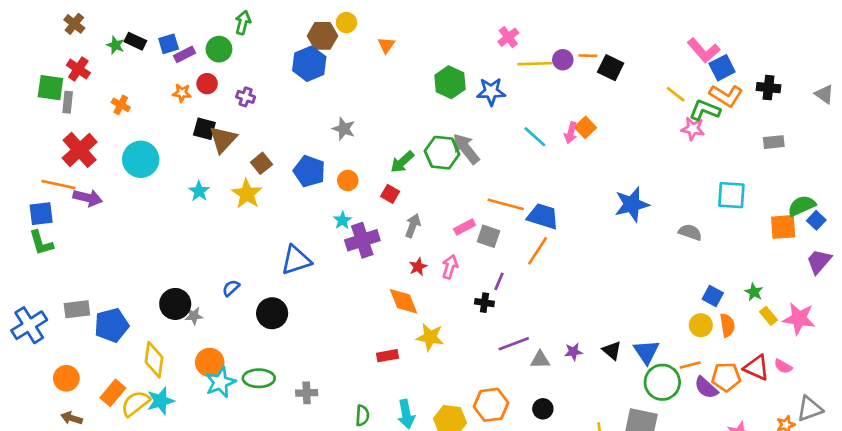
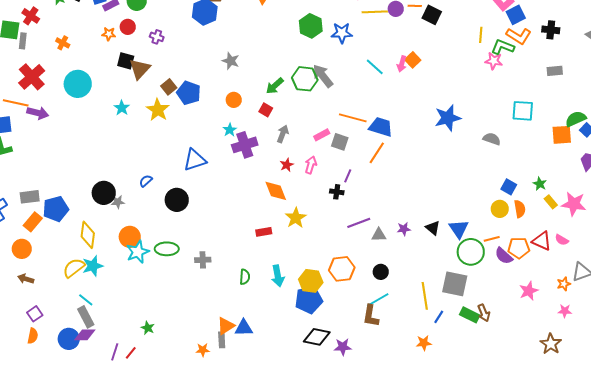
yellow line: (676, 94) -> (481, 35), turned 56
blue pentagon: (309, 171) -> (189, 93), moved
yellow star: (430, 337) -> (296, 218), turned 30
orange rectangle: (113, 393) -> (33, 222), moved

